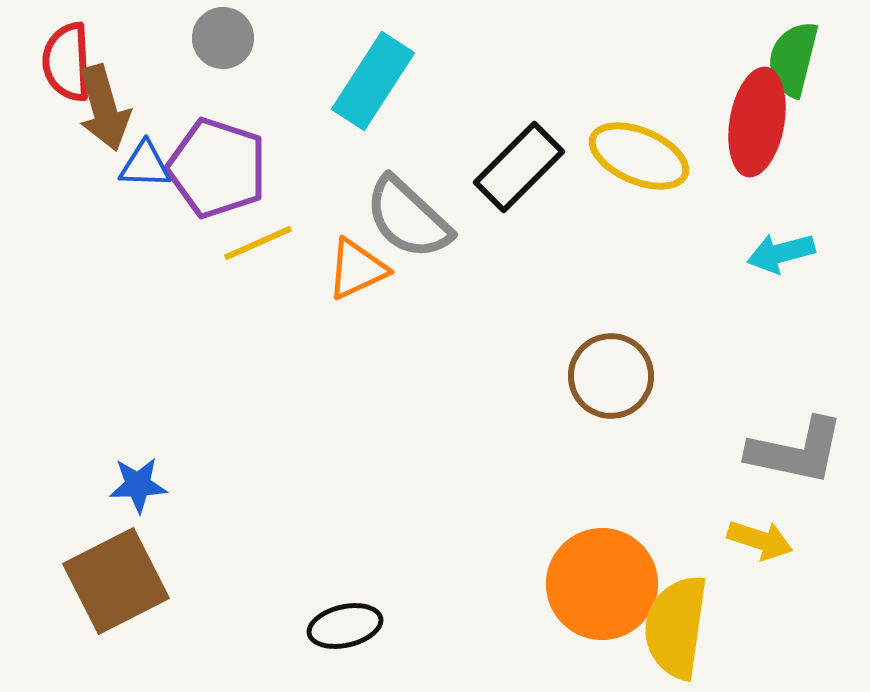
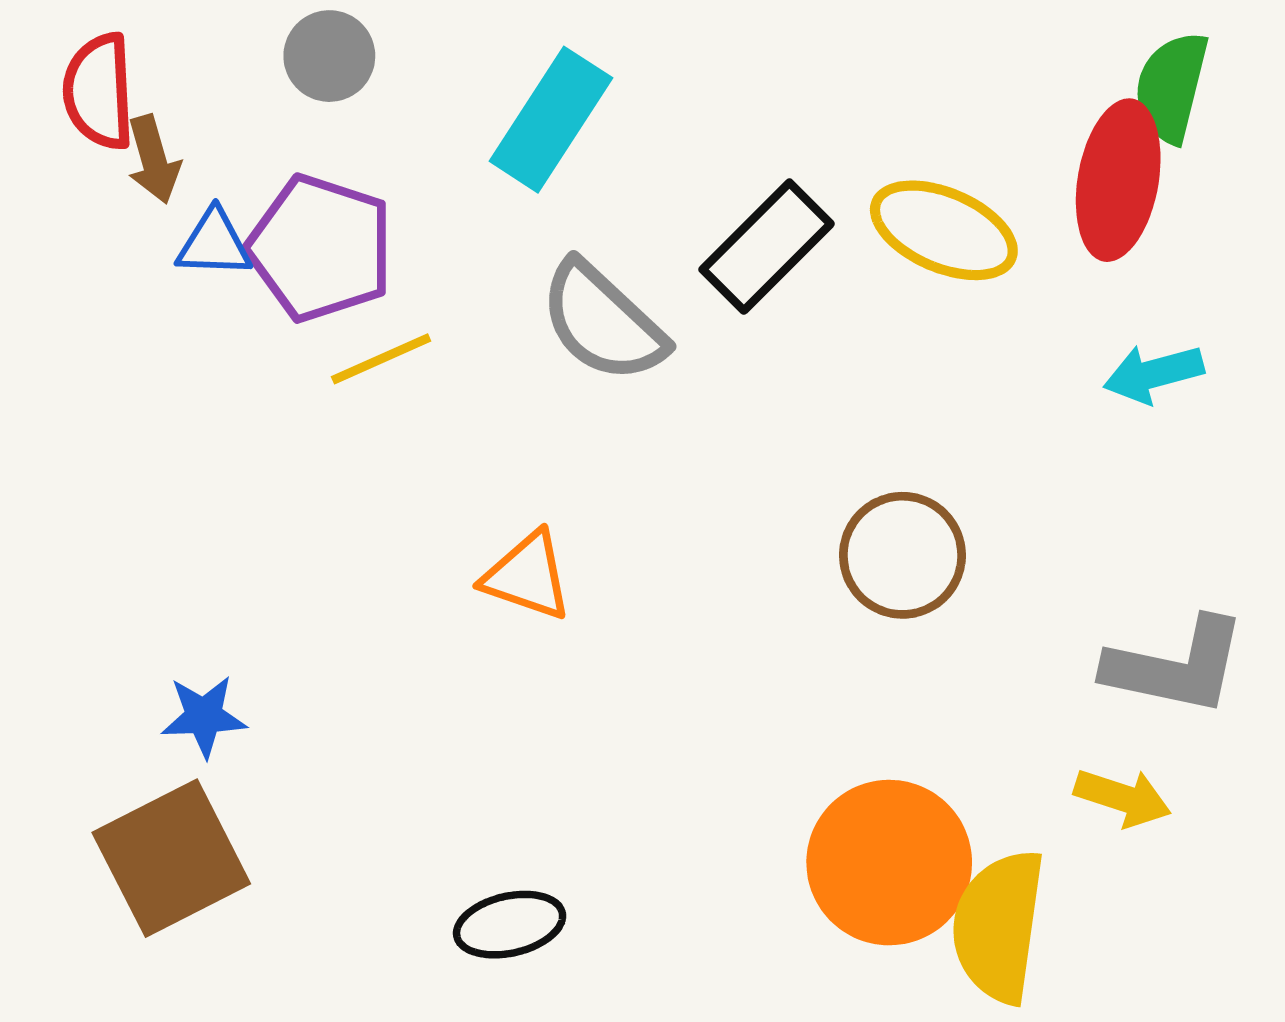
brown arrow: (104, 108) -> (154, 159), size x0.7
orange triangle: (357, 269) -> (527, 576), moved, turned 44

